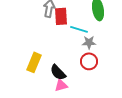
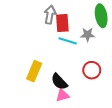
cyan line: (79, 29) -> (68, 41), moved
gray star: (89, 42) -> (88, 35), moved

